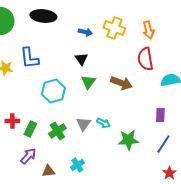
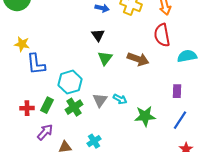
blue L-shape: (29, 58) -> (36, 64), moved
cyan hexagon: (53, 91) -> (70, 82), moved
red cross: (12, 121) -> (27, 108), moved

